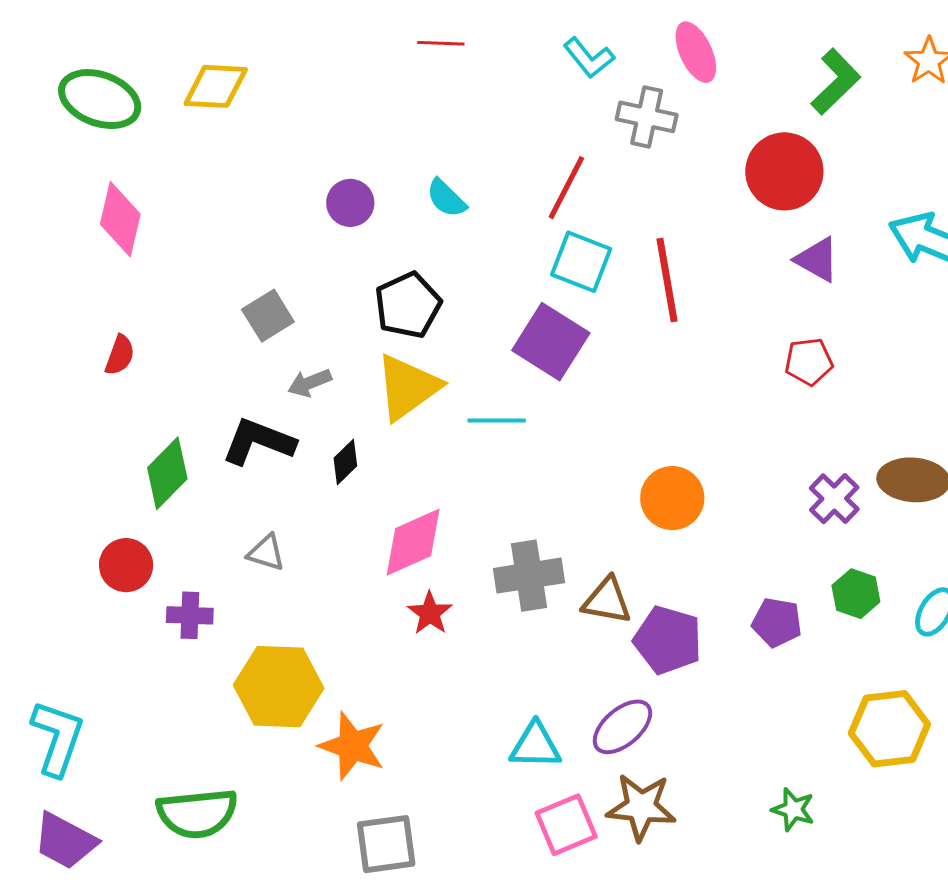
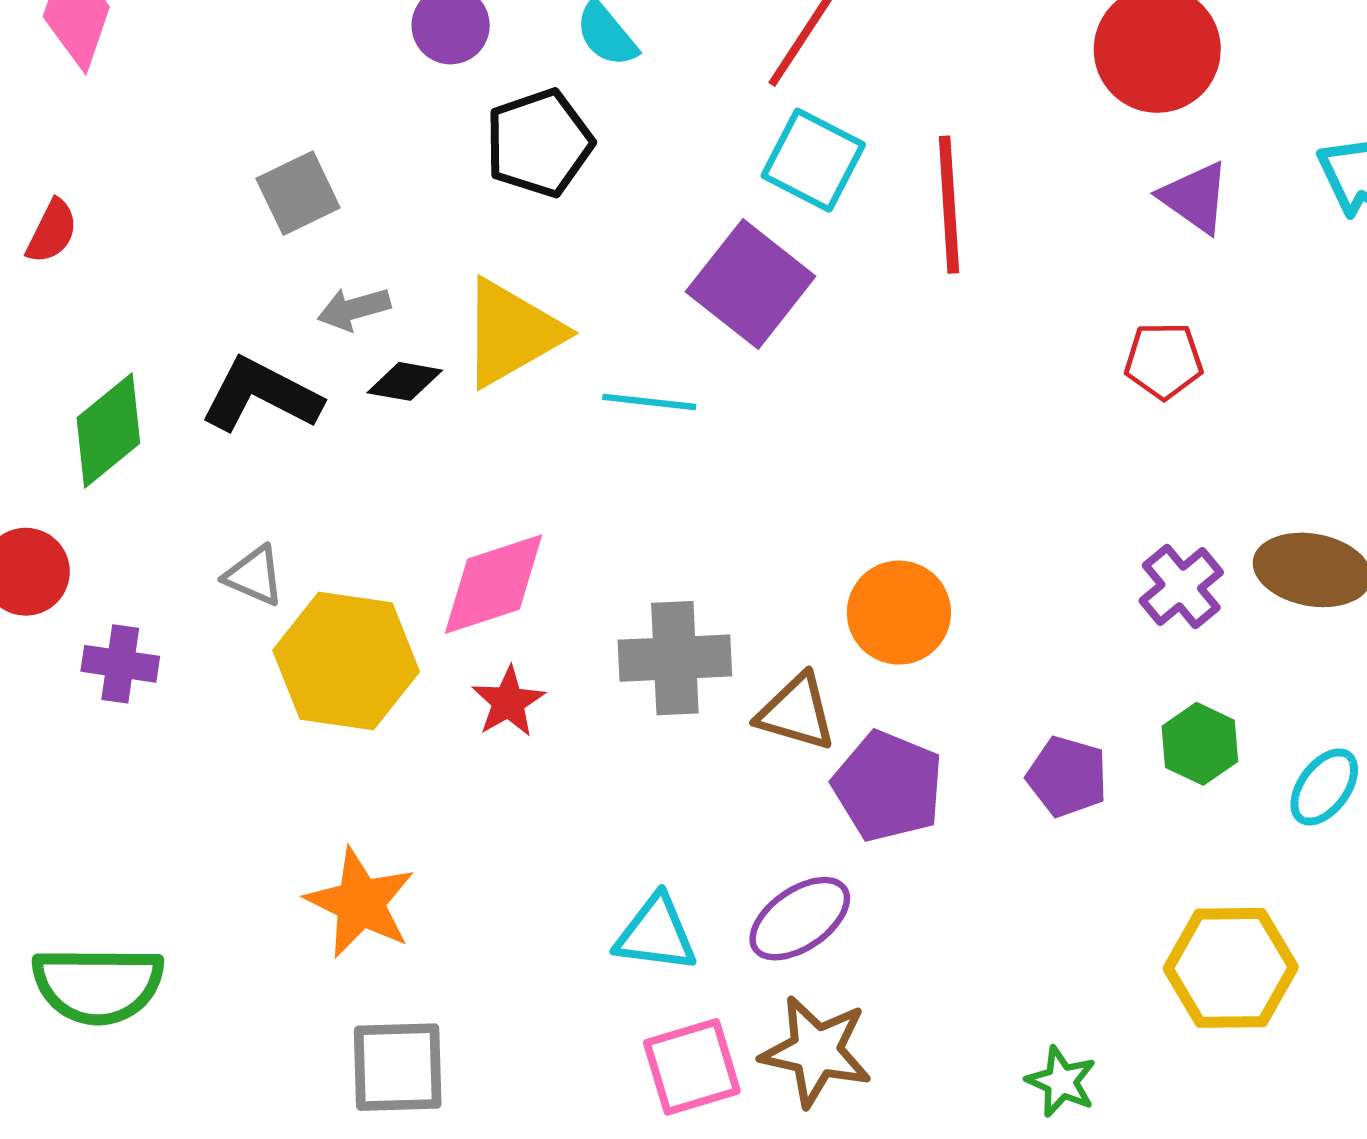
black pentagon: (408, 305) -> (539, 143), moved
black diamond: (345, 462) -> (405, 381), moved, turned 48
orange circle: (672, 498) -> (899, 613), moved
yellow hexagon: (279, 687) -> (346, 661), moved

